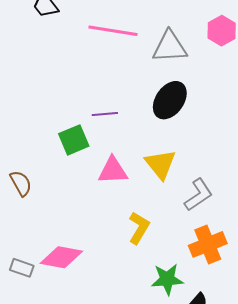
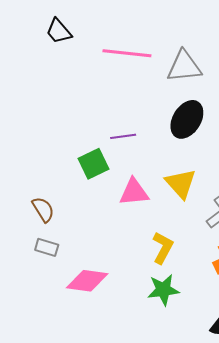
gray rectangle: (22, 268) -> (47, 247), moved
green star: (167, 279) -> (163, 290), moved

